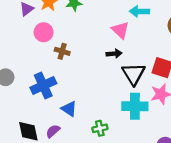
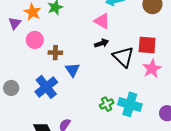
cyan cross: (135, 106) -> (130, 104), moved, turned 30
blue triangle: (69, 109) -> (72, 70), moved, turned 35
green cross: (100, 128) -> (107, 104), moved

